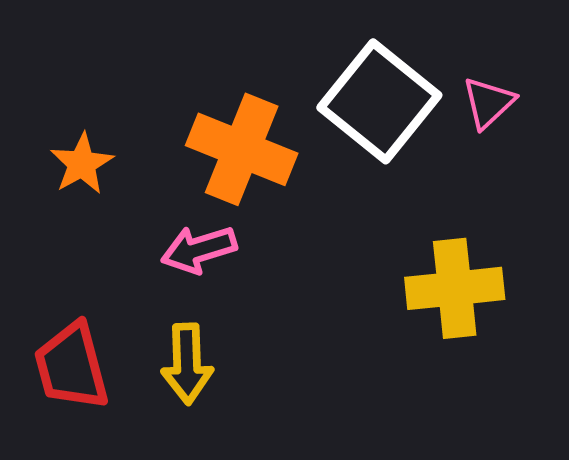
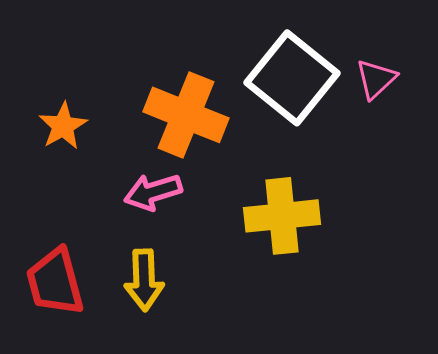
yellow cross: (455, 288) -> (282, 216), moved

